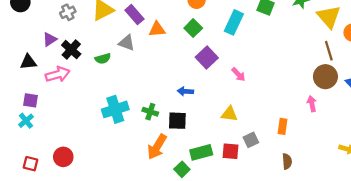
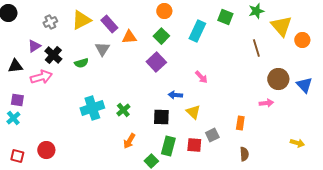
gray triangle: (127, 43) -> (102, 49), turned 42
brown line: (329, 51) -> (256, 48), moved
purple square: (207, 57) -> (156, 62), moved
blue arrow: (185, 91) -> (175, 95), moved
pink arrow: (312, 104) -> (266, 103), turned 96
green cross: (150, 112) -> (123, 110), turned 32
yellow triangle: (229, 114) -> (193, 112), turned 35
black square: (177, 121) -> (161, 117), moved
orange arrow: (157, 147) -> (129, 141), size x0.7
green rectangle: (201, 152) -> (168, 146), turned -60

